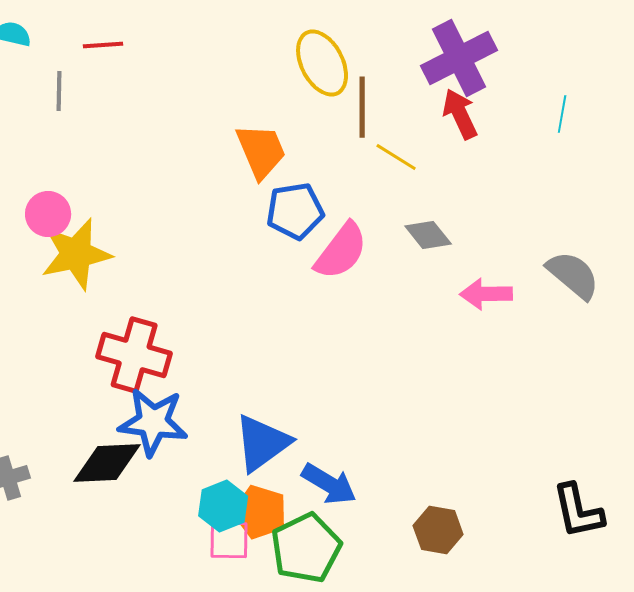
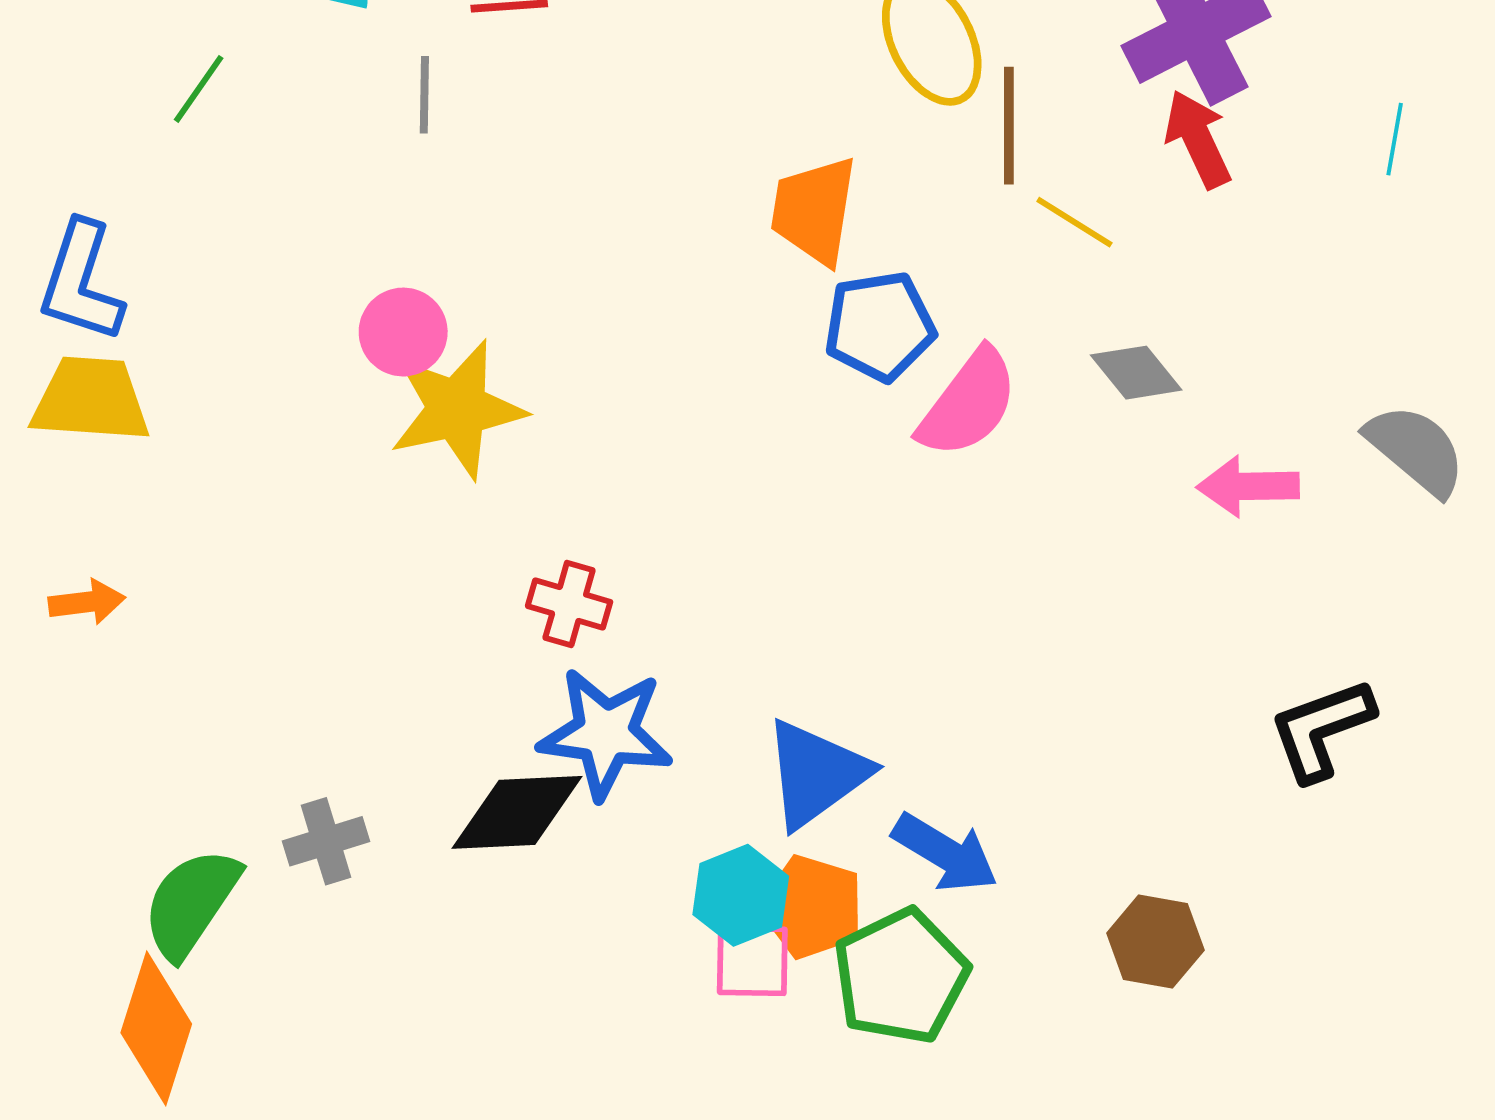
orange trapezoid: (261, 151) -> (814, 210), turned -148
red cross: (134, 355) -> (569, 604), size x0.6
black L-shape: (578, 511) -> (1321, 729), moved, turned 82

